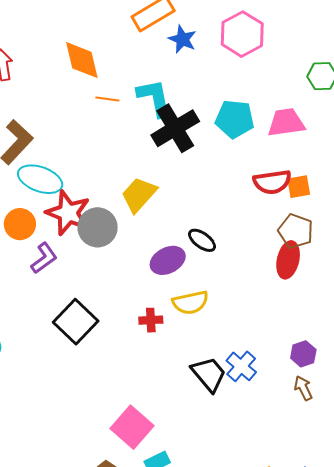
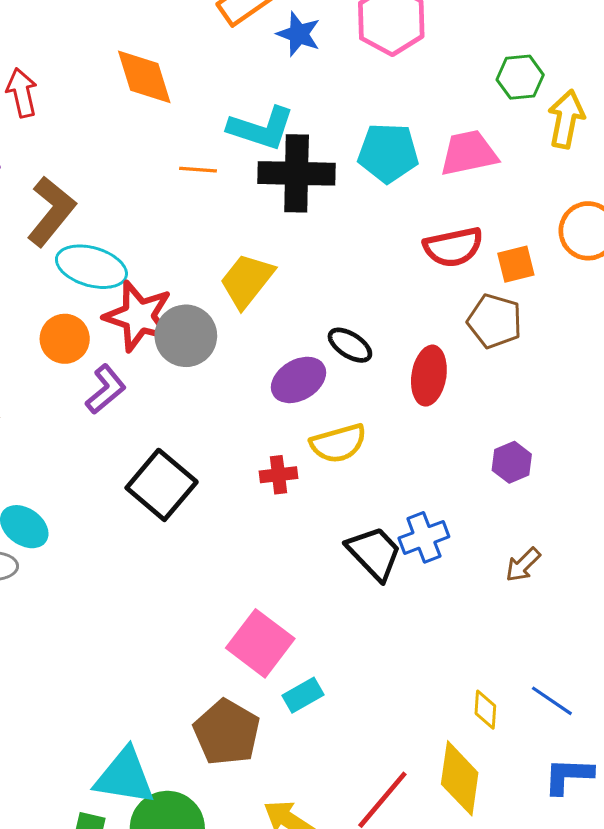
cyan L-shape: (154, 98) -> (261, 128), turned 123
orange line: (107, 99) -> (198, 170), moved
black cross: (175, 128) -> (297, 173), turned 36
orange square: (299, 187) -> (516, 264), moved
red ellipse: (288, 260) -> (429, 376), moved
purple hexagon: (303, 354) -> (512, 462), moved
blue cross: (241, 366) -> (424, 537), turned 32
brown arrow: (303, 388) -> (523, 565), turned -105

